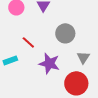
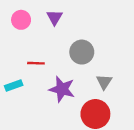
red line: (28, 42) -> (36, 63), turned -40

